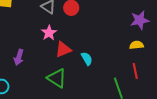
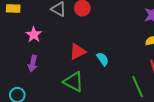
pink star: (49, 33) -> (34, 35), moved

